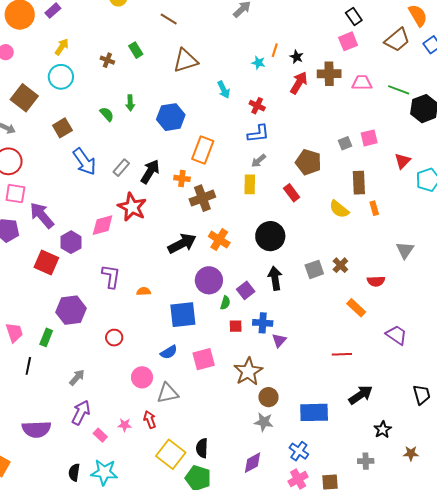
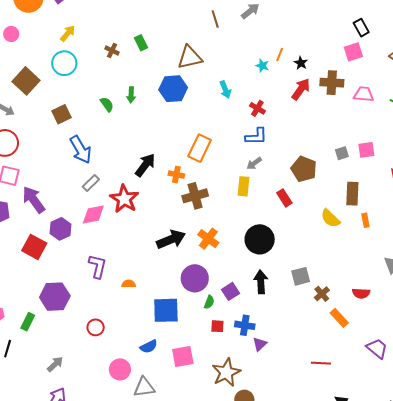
brown line: (169, 19) -> (215, 19), moved, turned 36
blue hexagon: (171, 117) -> (173, 89), moved
gray rectangle: (121, 168) -> (91, 183), moved
brown cross: (340, 265) -> (322, 294), moved

